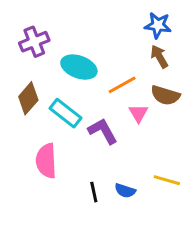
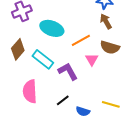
black line: (94, 192) -> (63, 100), moved, turned 64

